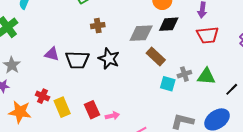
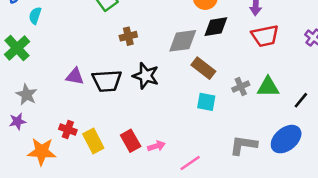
cyan square: (168, 84) -> (206, 102), moved

